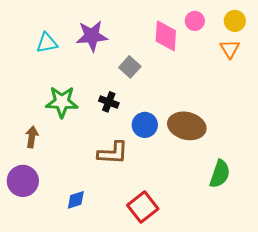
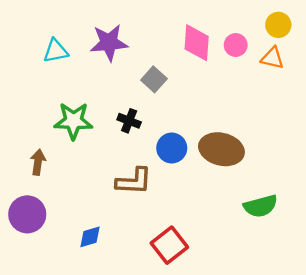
pink circle: (195, 21) -> (236, 45), moved
orange triangle: (230, 49) -> (272, 58), turned -45
green semicircle: (220, 174) -> (261, 206), turned 56

